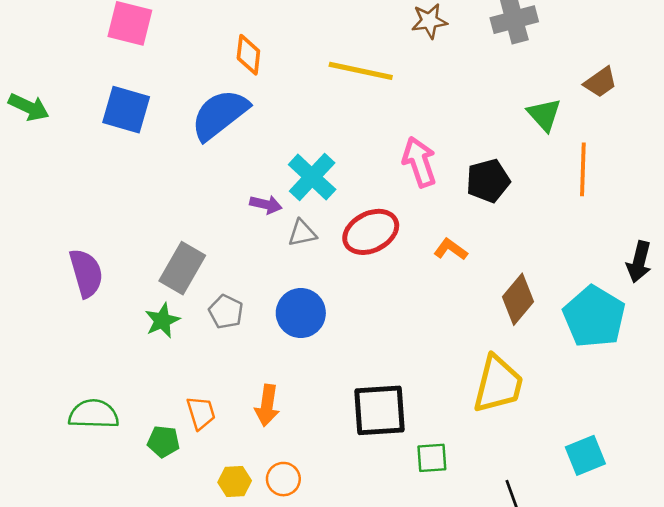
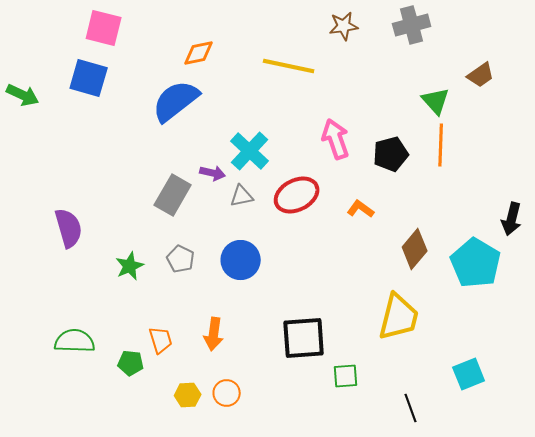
orange diamond: (248, 55) -> (199, 53), turned 72
blue square: (126, 110) -> (89, 78), moved
orange line: (583, 169) -> (441, 145), moved
gray rectangle: (182, 268) -> (173, 195), moved

